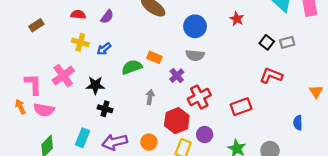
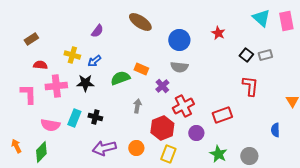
red semicircle: (78, 15) -> (40, 65), moved
pink cross: (63, 76) -> (56, 86), turned 30
red L-shape: (271, 76) -> (250, 86), turned 75
black star: (95, 85) -> (85, 83), moved
orange arrow: (20, 107) -> (16, 146), moved
pink semicircle: (44, 110) -> (50, 125), moved
purple circle: (205, 135) -> (196, 133), moved
cyan rectangle: (82, 138) -> (74, 118), moved

